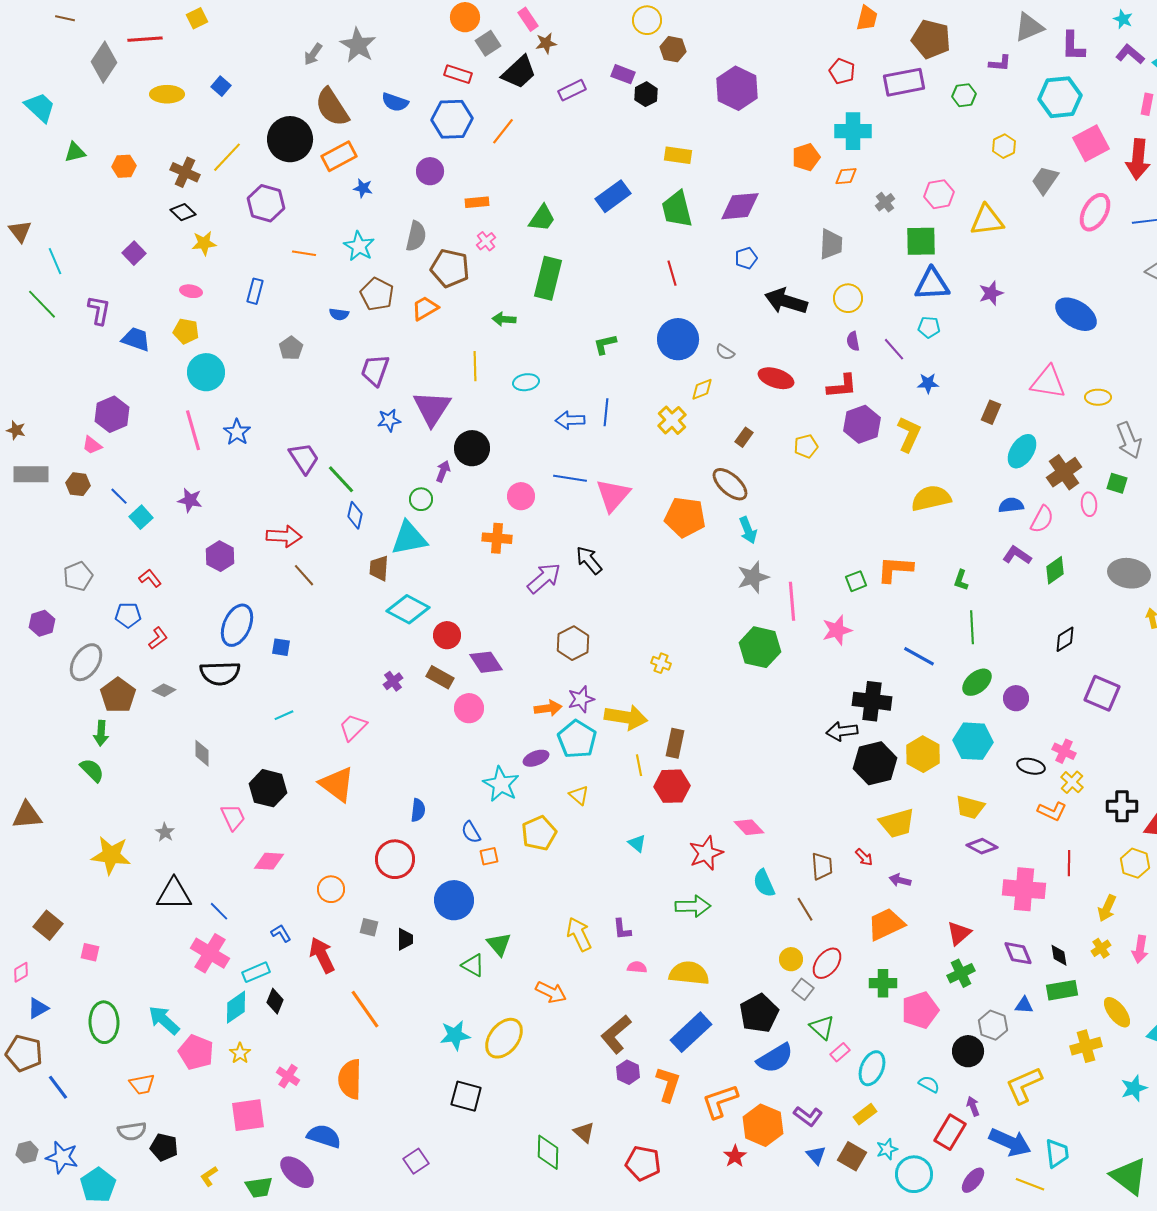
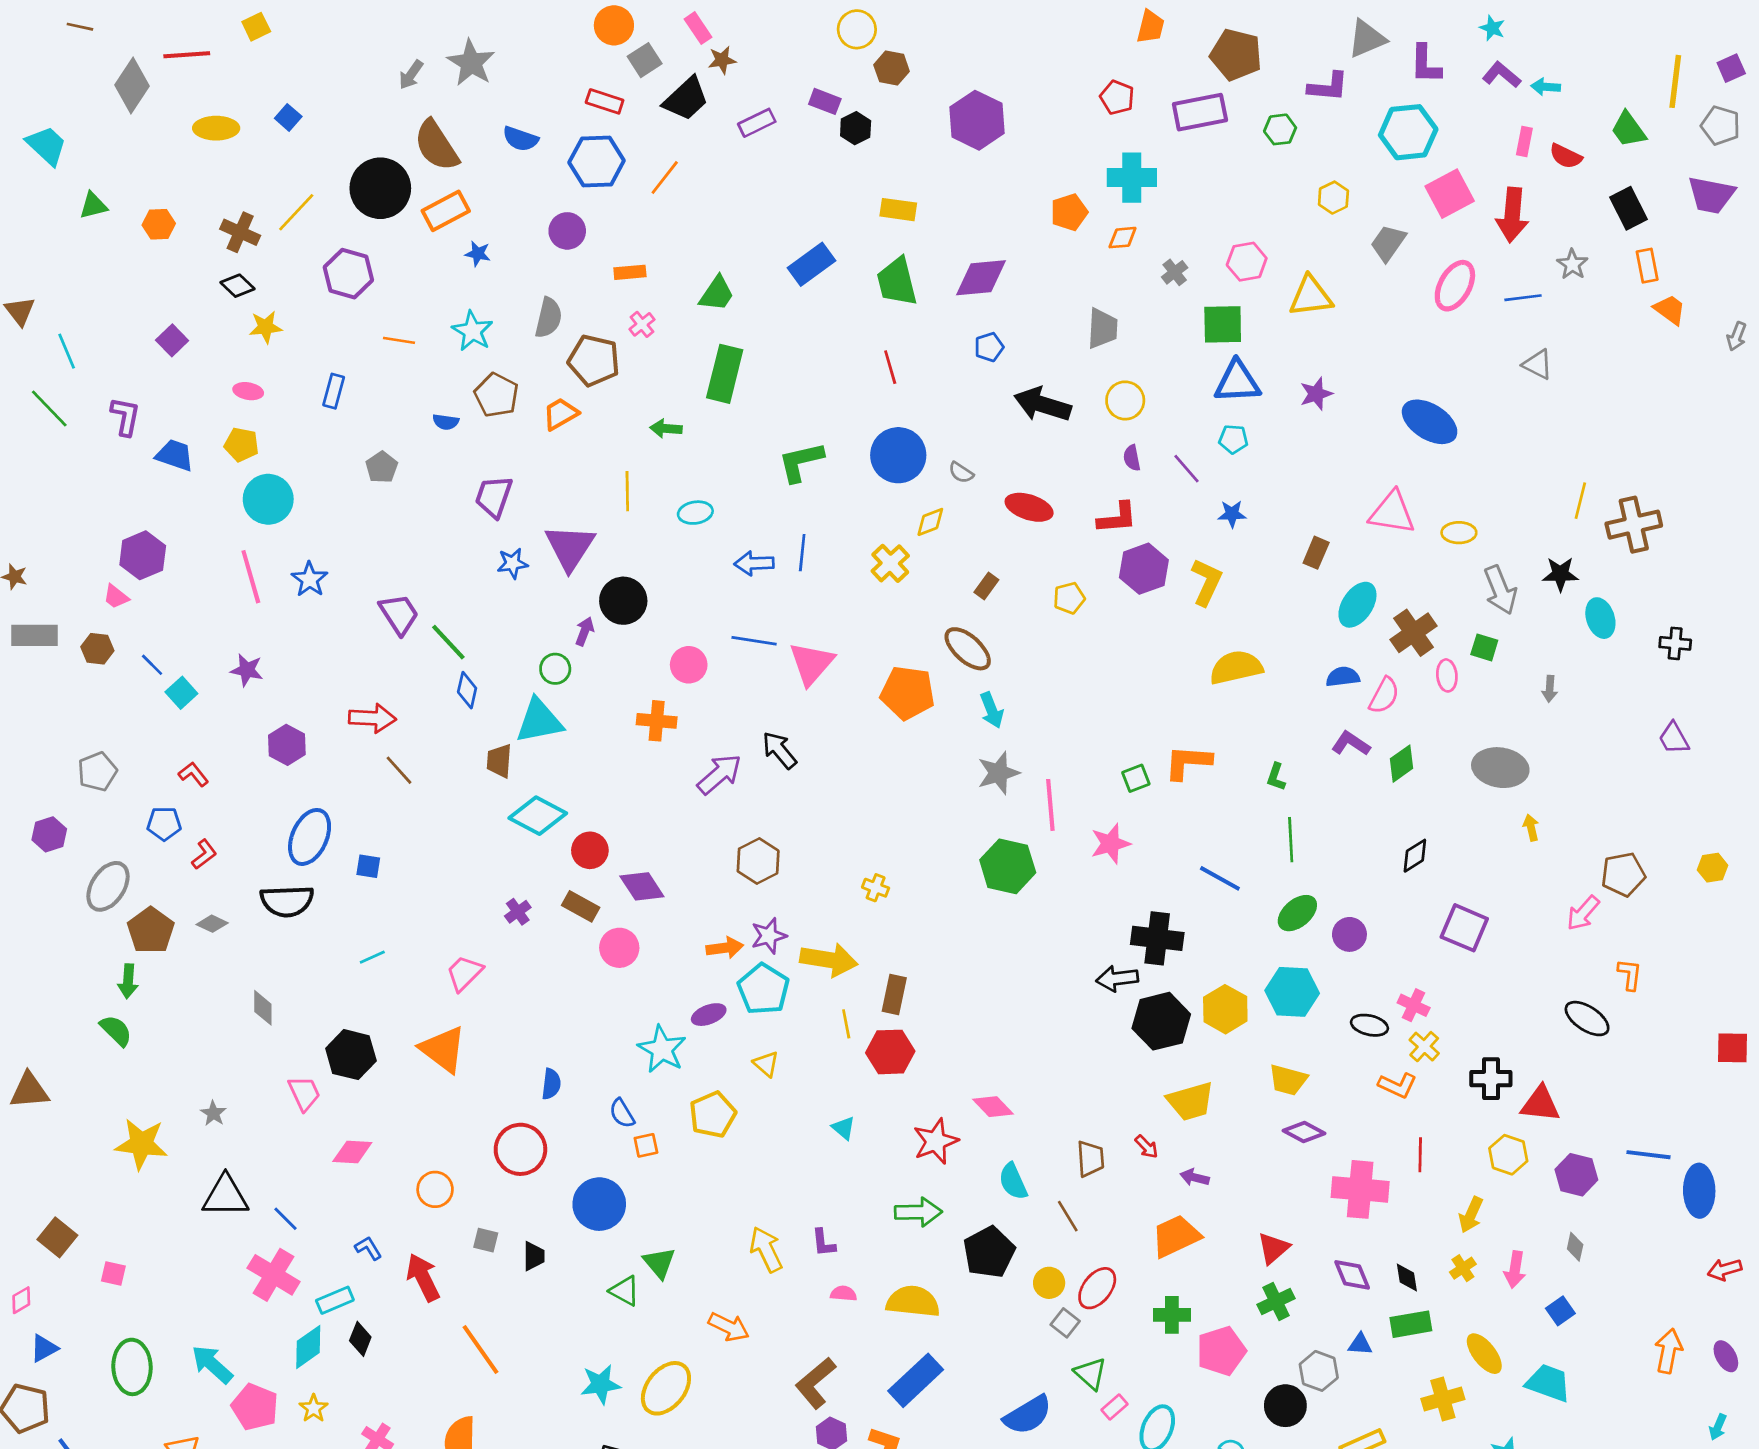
purple L-shape: (1000, 63) -> (1328, 87), size x1.4
green L-shape: (605, 344) -> (801, 462), size x1.5
black pentagon: (759, 1013) -> (989, 1252), moved

